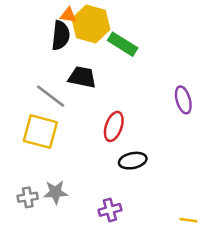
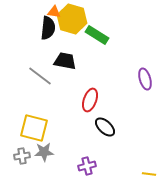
yellow square: (40, 132) -> (34, 128), moved
black ellipse: (133, 161) -> (105, 127), turned 55

